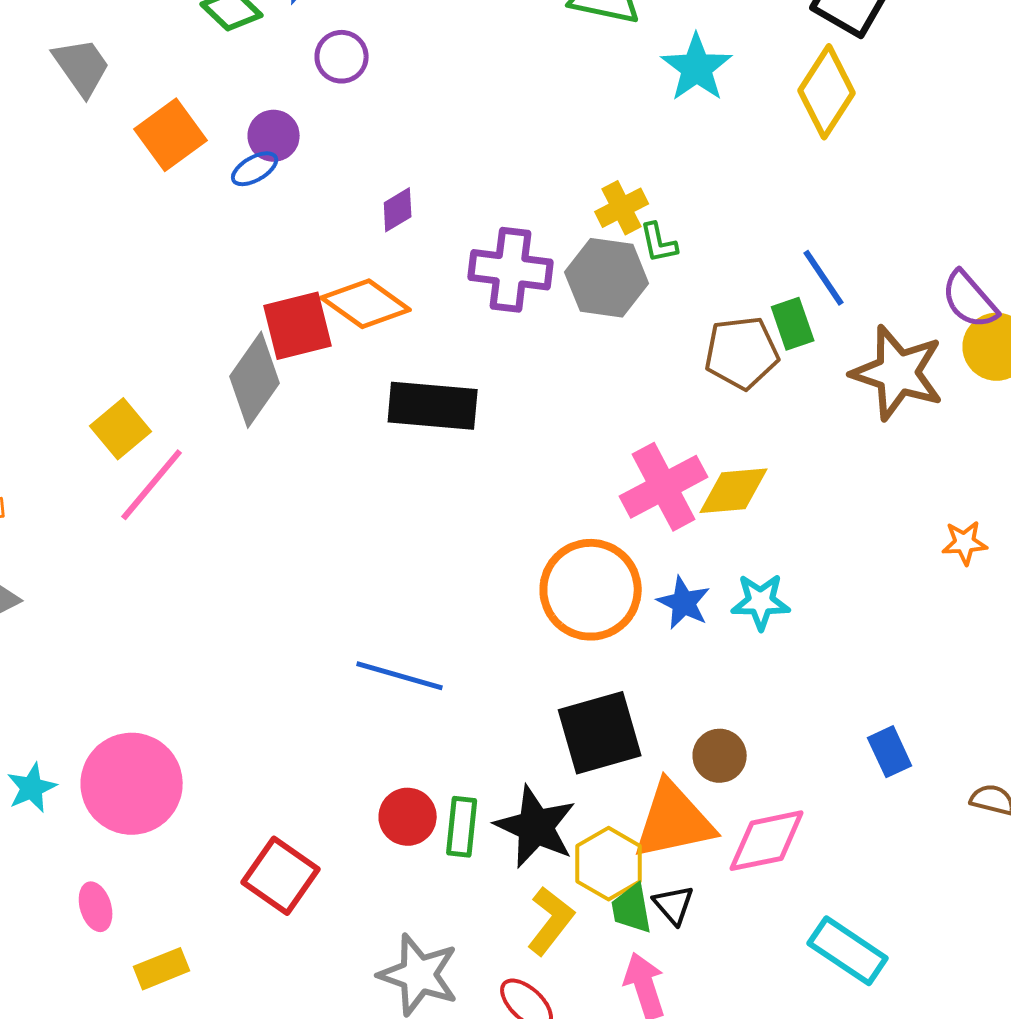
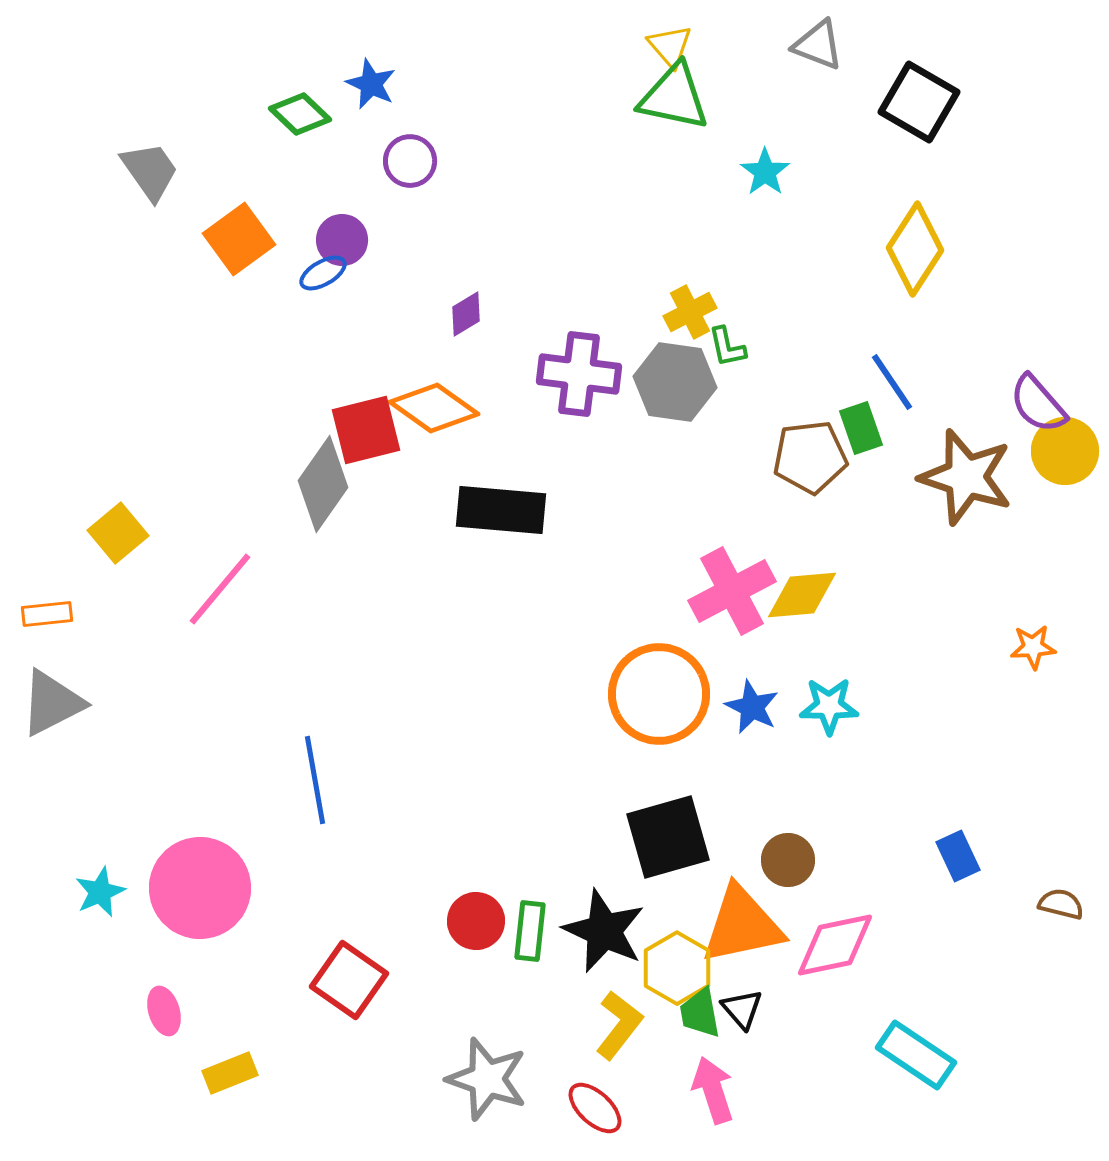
cyan star: (697, 68) -> (765, 172), size x0.7
yellow diamond: (827, 92) -> (915, 249), moved
yellow square: (121, 429) -> (118, 533), moved
blue line: (400, 676) -> (315, 780), moved, turned 64

